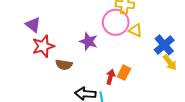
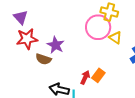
purple star: (89, 41) -> (56, 45), moved

